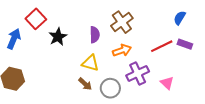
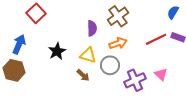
black star: (58, 37) -> (57, 51), moved
blue arrow: (14, 39) -> (19, 44), moved
purple cross: (138, 73) -> (135, 80), moved
gray circle: (110, 88) -> (110, 65), moved

